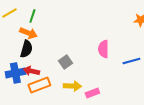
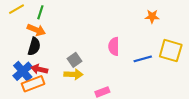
blue cross: (15, 73) -> (23, 71), turned -30
orange rectangle: (39, 85) -> (33, 84), moved
yellow arrow: (72, 86) -> (73, 74), moved

